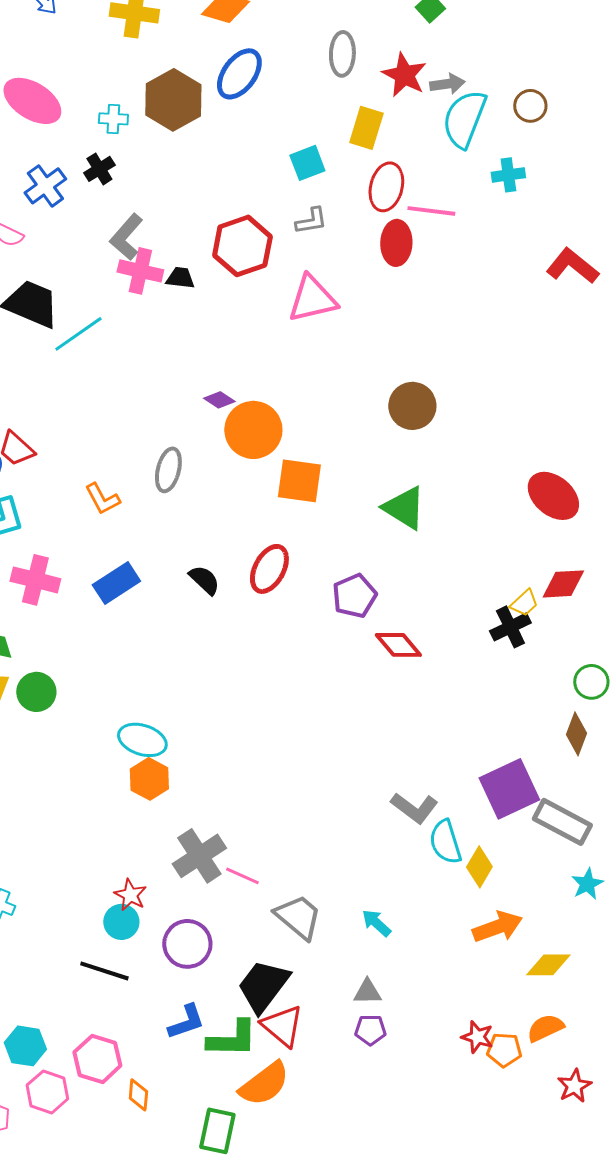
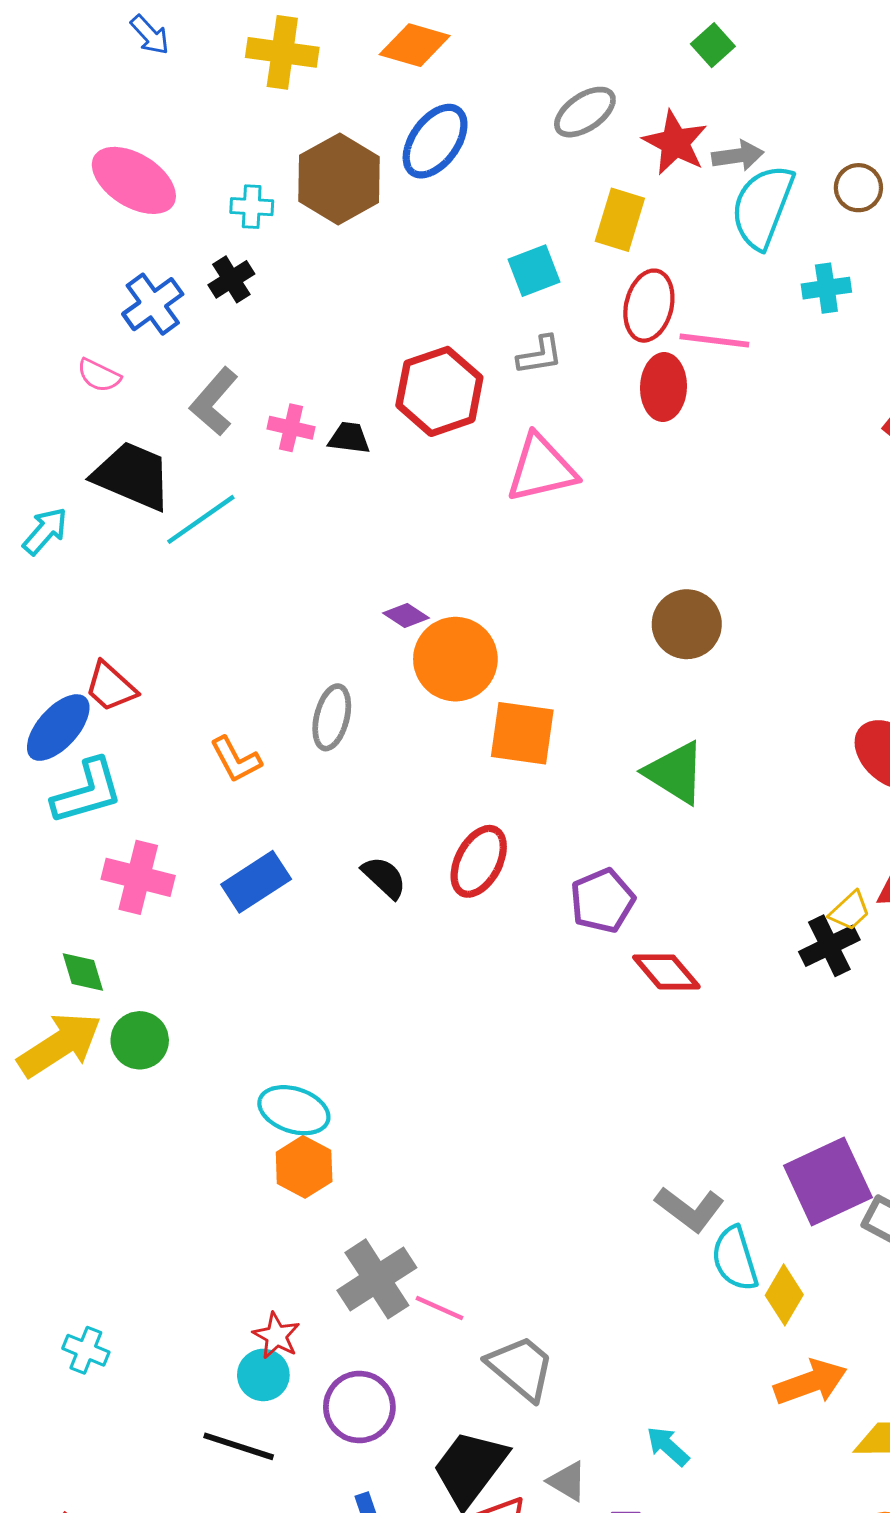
gray ellipse: (342, 54) -> (585, 112), turned 54
gray L-shape: (126, 237) -> (214, 402), moved
pink cross: (140, 271) -> (291, 428), size x0.7
cyan arrow: (376, 923) -> (668, 1446), moved
gray triangle: (367, 992) -> (567, 1481), moved, turned 32

